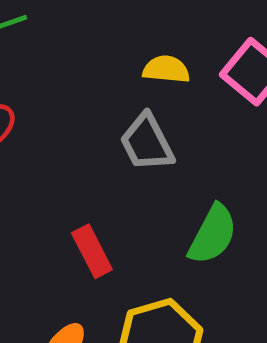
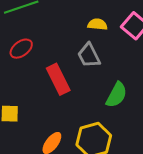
red rectangle: (92, 251) -> (58, 79), moved, size x1.4

